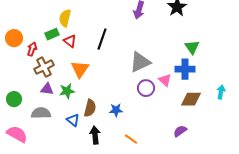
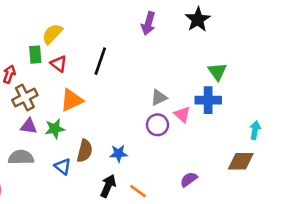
yellow semicircle: (65, 18) -> (52, 34), turned 30
green rectangle: (52, 34) -> (35, 55), turned -72
gray triangle: (140, 62) -> (159, 98), moved, size x0.6
orange triangle: (80, 69) -> (72, 100), turned 30
brown diamond: (191, 99) -> (241, 161), moved
purple semicircle: (180, 131) -> (189, 179), moved
black arrow: (95, 135) -> (108, 186), moved, turned 30

